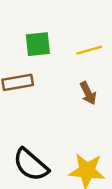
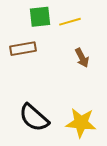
yellow line: (89, 50) -> (70, 22), moved

